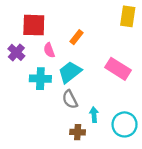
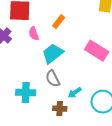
cyan cross: (40, 79) -> (26, 93), moved
cyan arrow: (94, 115) -> (75, 93), turned -120

